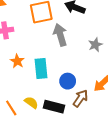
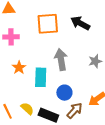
gray arrow: (60, 35) -> (61, 59), moved

